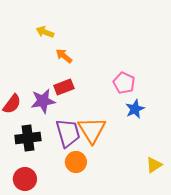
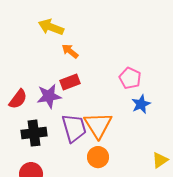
yellow arrow: (45, 32) -> (51, 27), size x1.4
orange circle: (76, 162) -> (98, 157), moved

